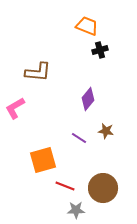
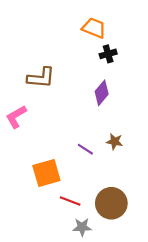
purple diamond: (88, 99) -> (102, 93), moved

